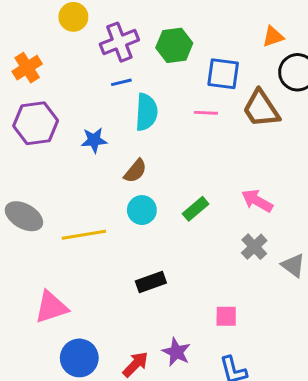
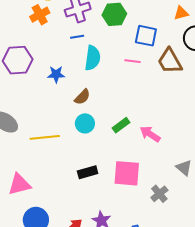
orange cross: (27, 68) -> (40, 15), moved
pink arrow: (257, 201) -> (150, 134), moved
gray cross: (254, 247) -> (159, 194), moved
pink square: (226, 316) -> (127, 173), moved, size x1.8

